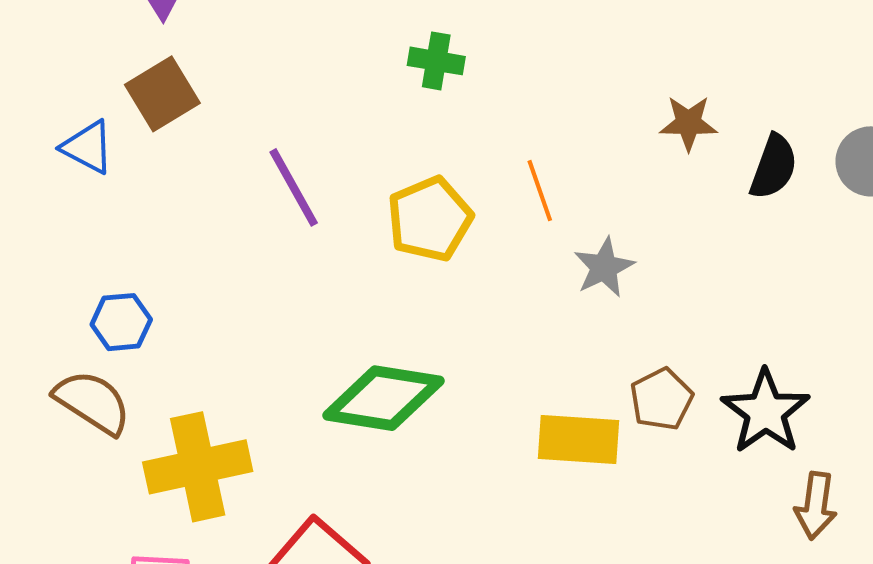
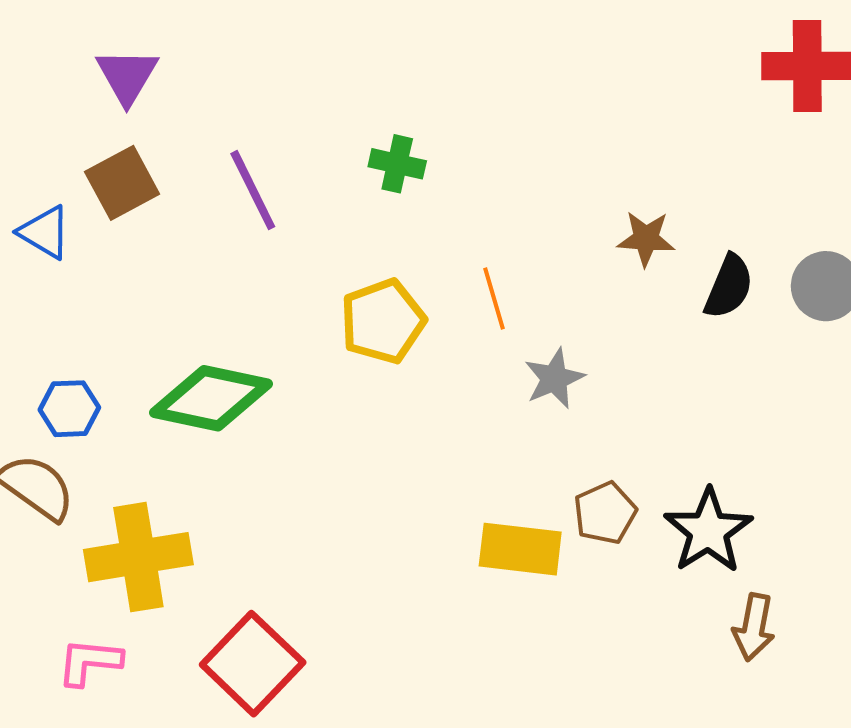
purple line: (294, 187) -> (253, 190), moved
green diamond: (383, 398) -> (211, 398), moved

